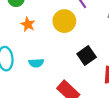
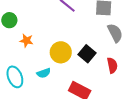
yellow circle: (64, 21) -> (61, 52), moved

